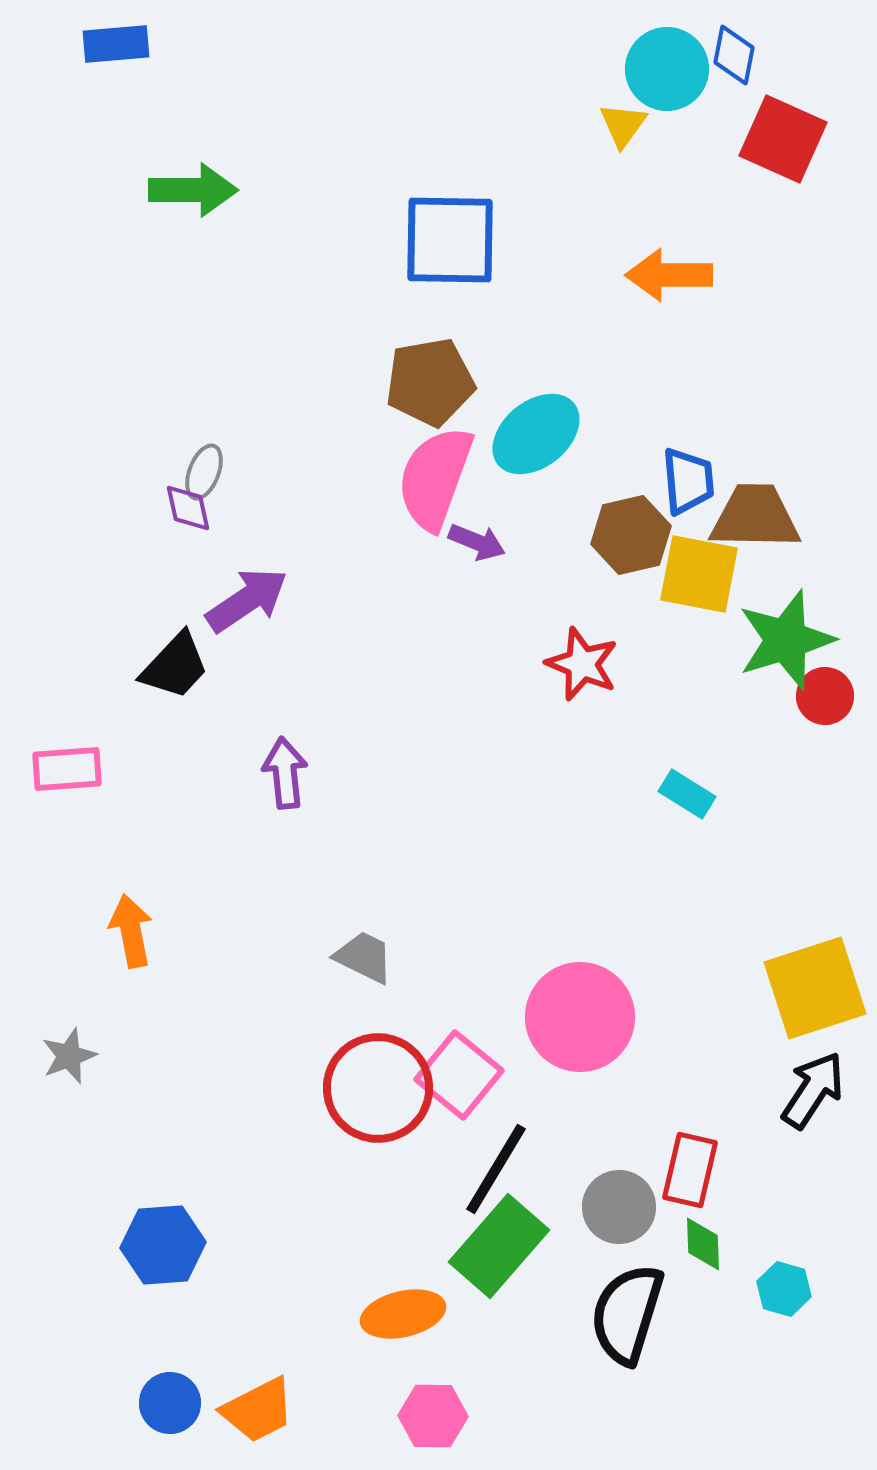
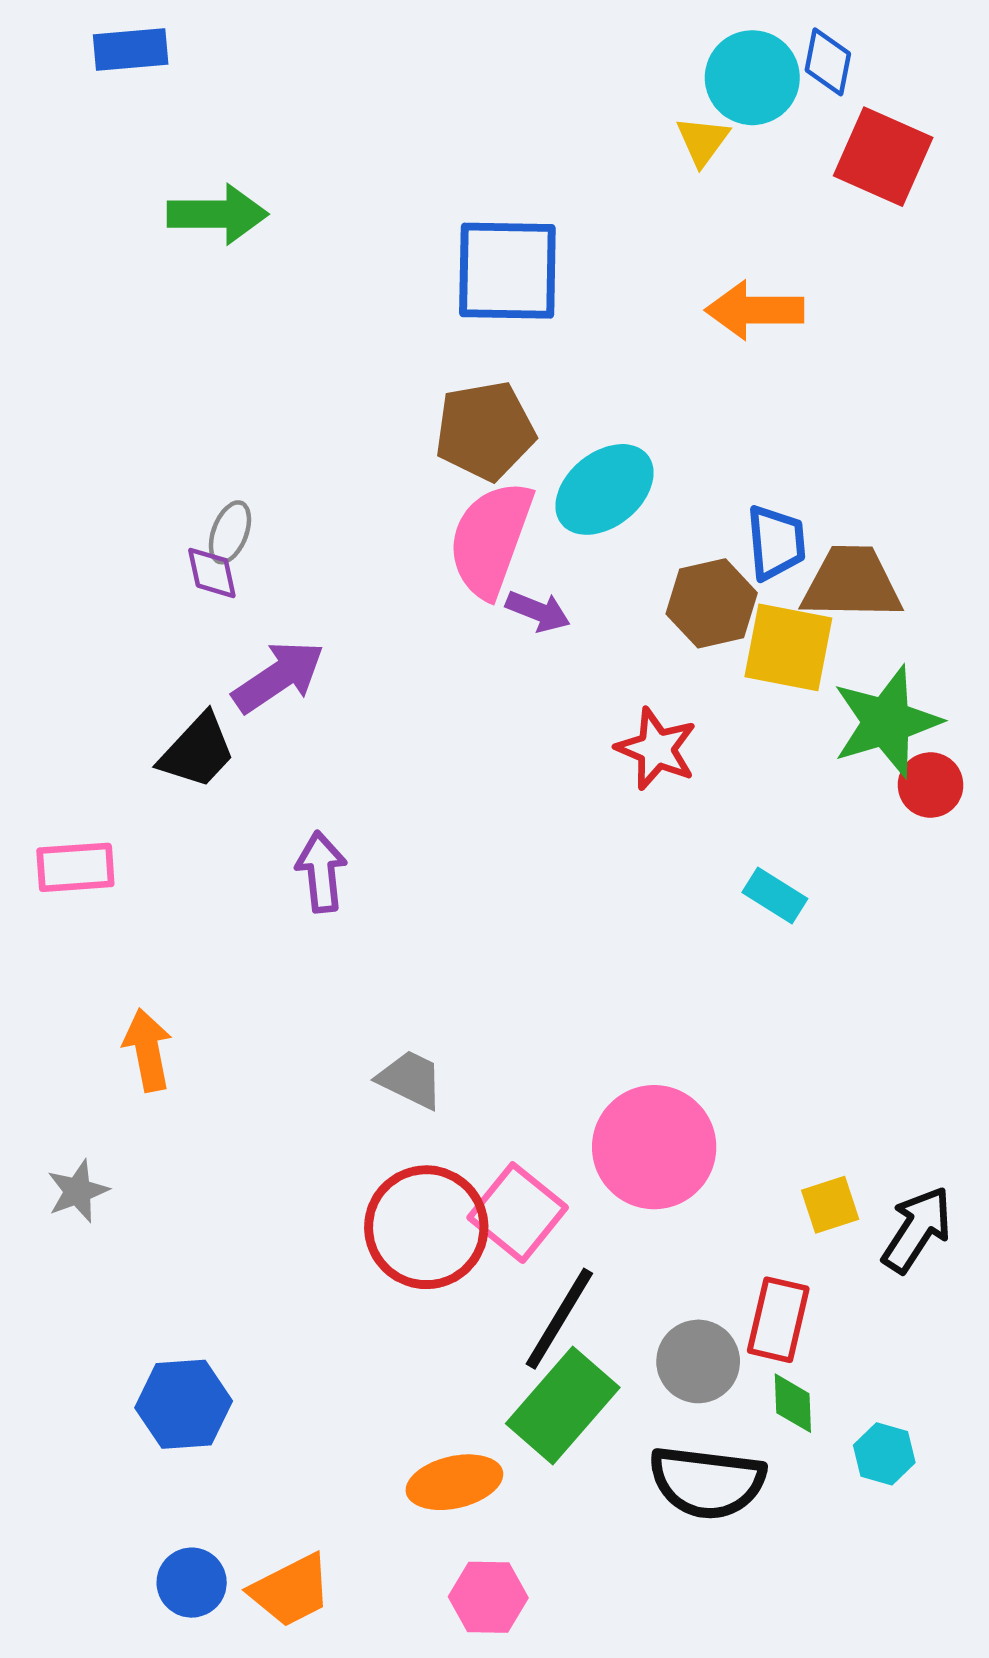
yellow square: (815, 988) -> (830, 1205), moved, size x0.5
black semicircle: (627, 1314) -> (707, 1482), turned -100

